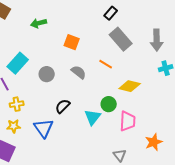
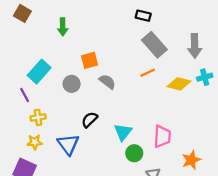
black rectangle: (111, 13) -> (143, 16), turned 64
green arrow: (39, 23) -> (63, 27), turned -77
orange square: (72, 42) -> (89, 60), moved, turned -35
orange line: (106, 64) -> (148, 73), moved, turned -56
yellow diamond: (130, 86) -> (179, 84), moved
green circle: (109, 104) -> (134, 153), moved

